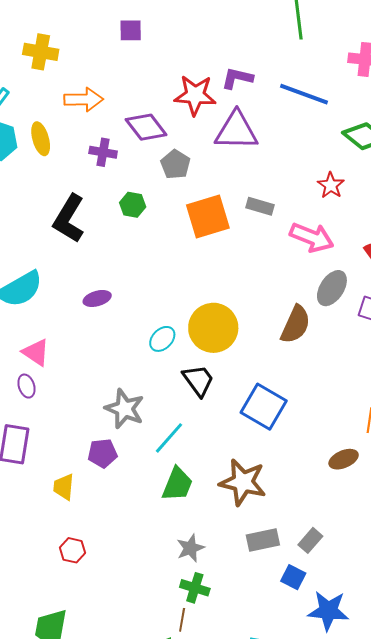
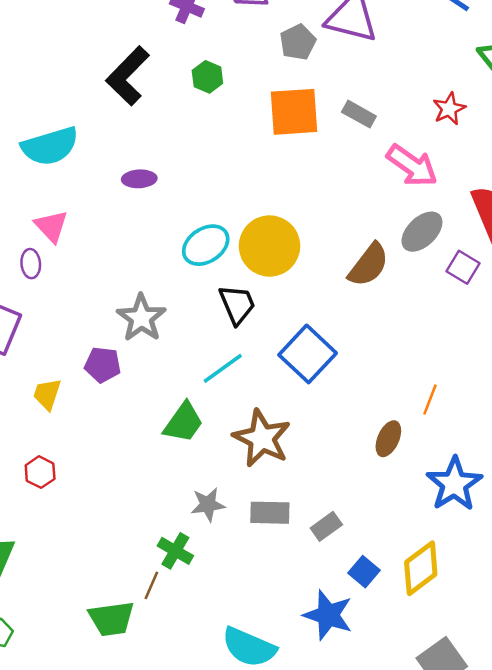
gray pentagon: (175, 164) -> (298, 42), moved
cyan ellipse: (162, 339) -> (206, 245), size x1.4
cyan line: (169, 438) -> (223, 368), moved
brown ellipse: (344, 459) -> (388, 439), turned -56
gray star: (190, 548) -> (208, 505), moved
blue square: (293, 577) -> (364, 572), moved

